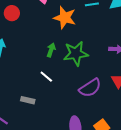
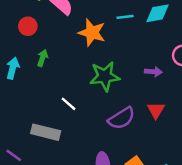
green arrow: (51, 50) -> (42, 58), moved
gray rectangle: (28, 100) -> (46, 132), size x1.6

